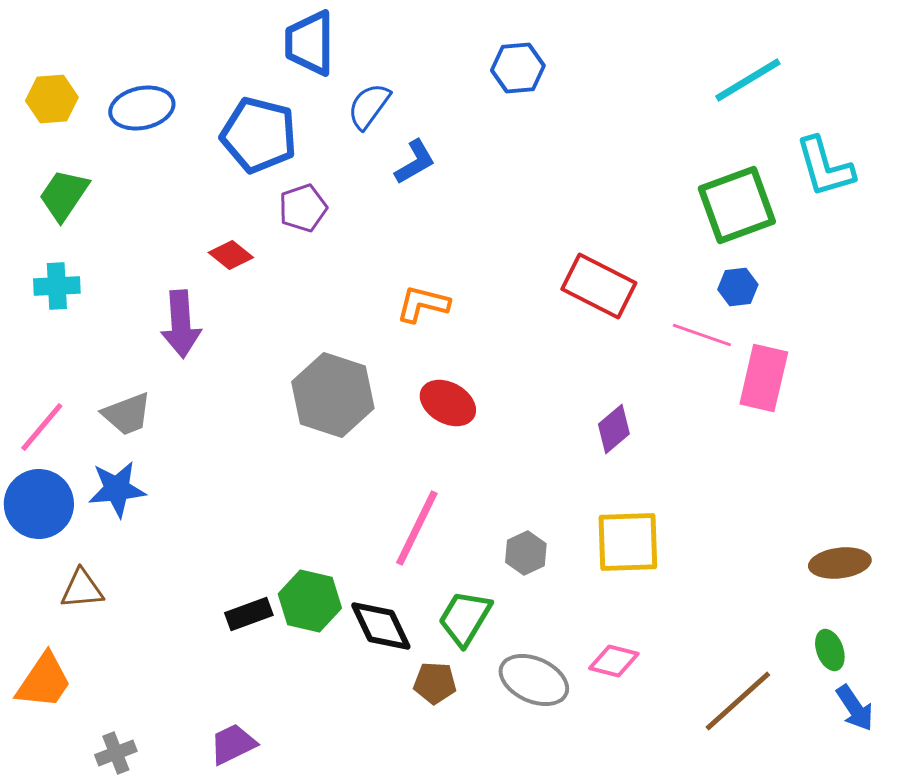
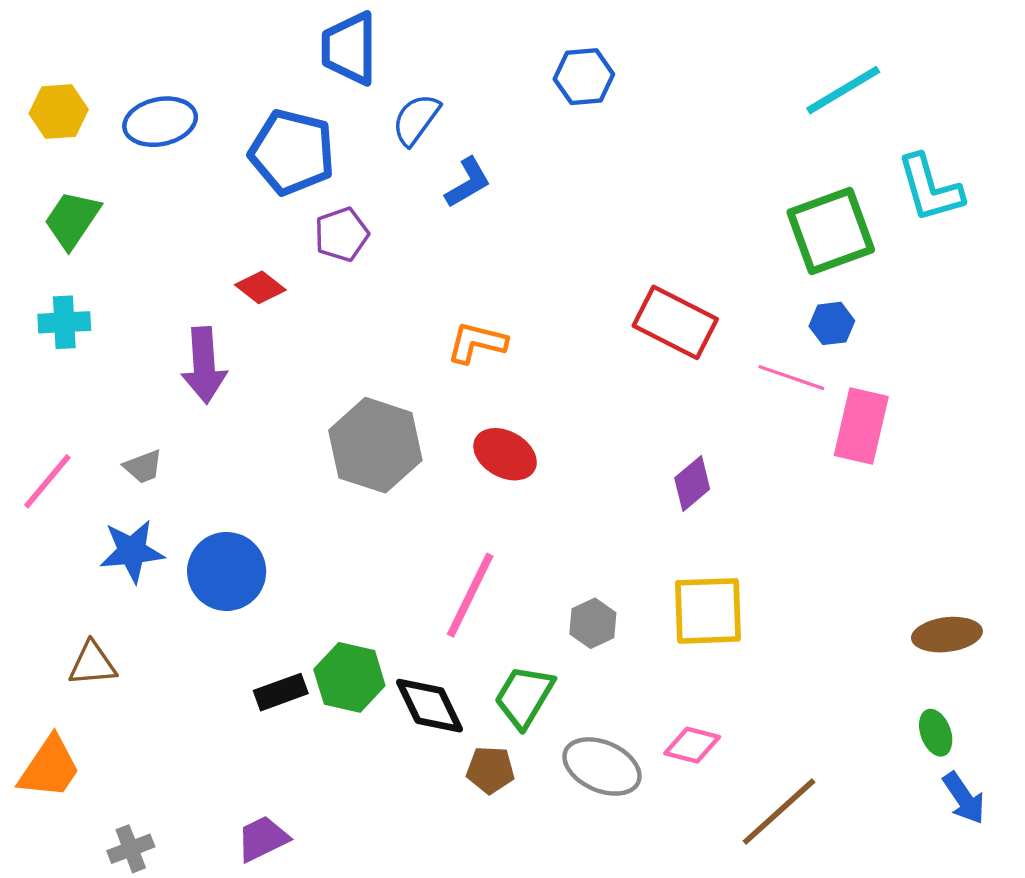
gray trapezoid: (127, 414) -> (143, 467), size x0.7
blue circle: (39, 504) -> (227, 571), moved
brown line: (738, 701) -> (779, 812), moved

